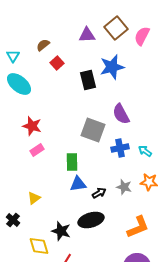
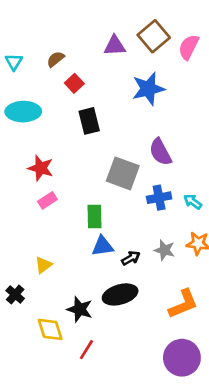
cyan triangle: (13, 56) -> (14, 62), moved
black rectangle: (88, 80) -> (89, 121), moved
cyan ellipse: (19, 84) -> (23, 112), turned -40

